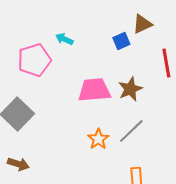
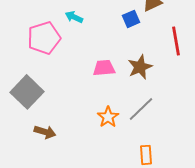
pink trapezoid: (94, 90) -> (104, 68), size x0.7
brown arrow: (18, 164) -> (45, 132), moved

